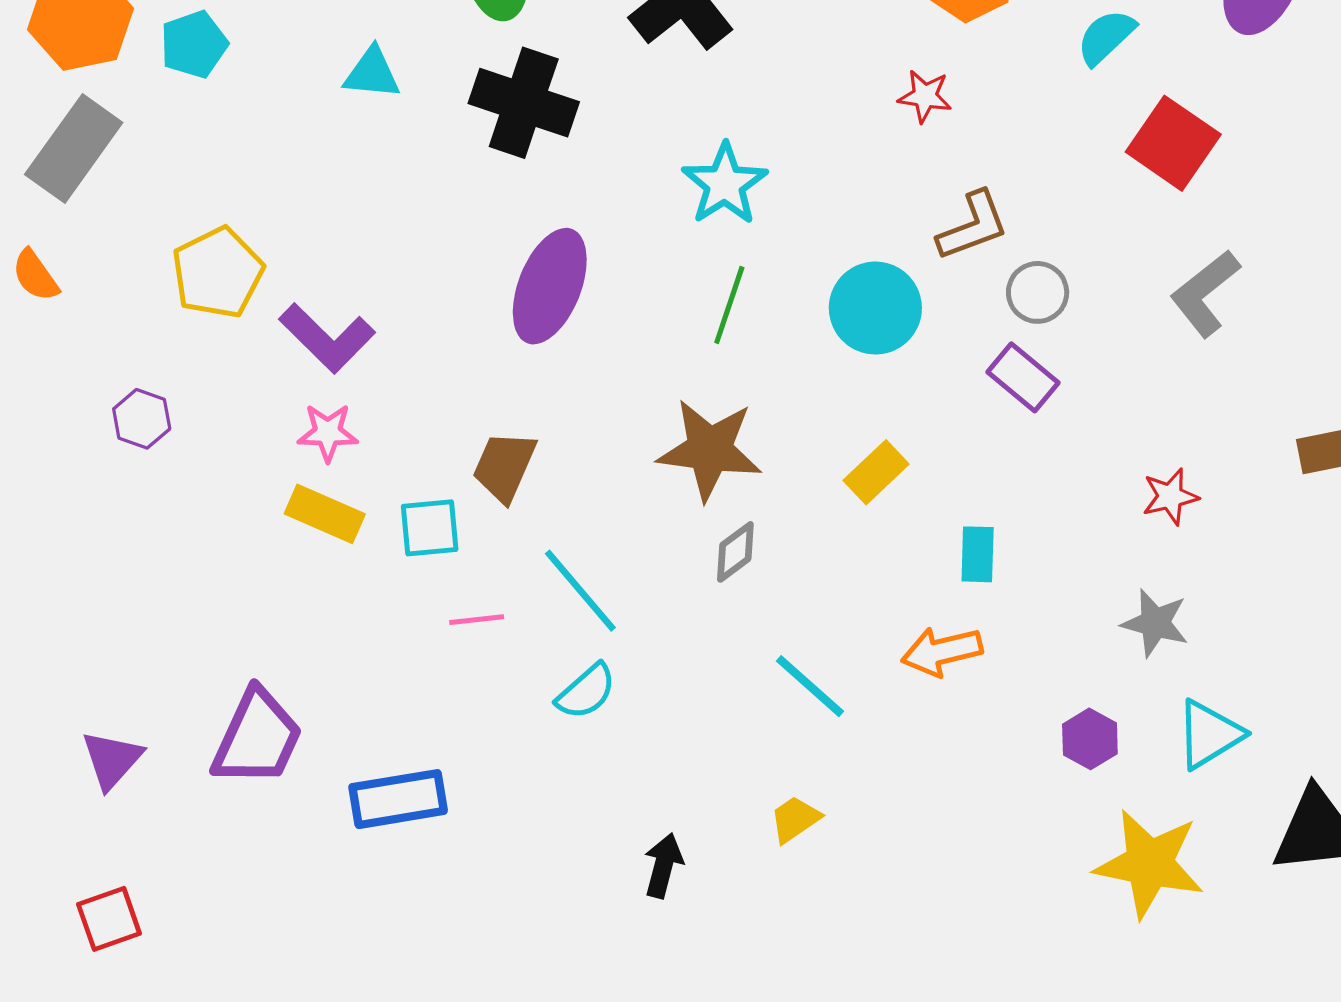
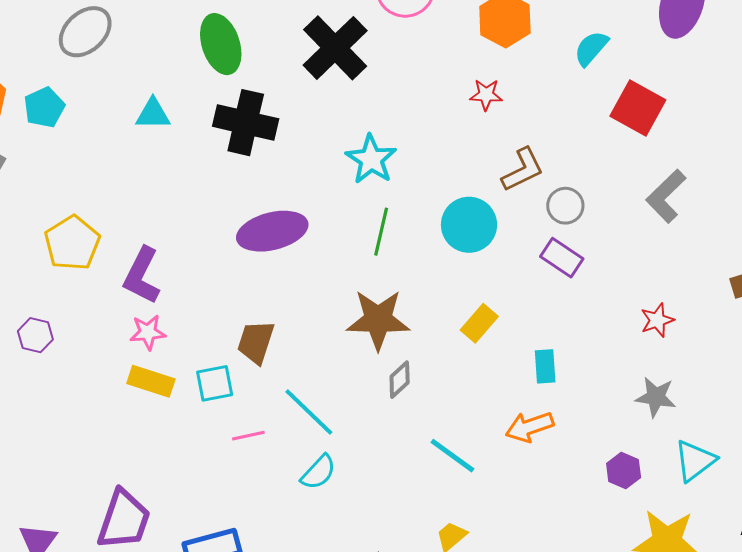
purple ellipse: (550, 286) -> (272, 231), turned 60
purple L-shape: (327, 338) -> (142, 276), turned 78

